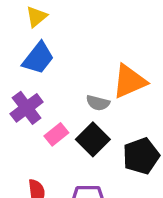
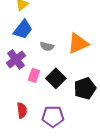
gray semicircle: (98, 103) -> (47, 46), moved
pink rectangle: (56, 134) -> (34, 75), turned -32

